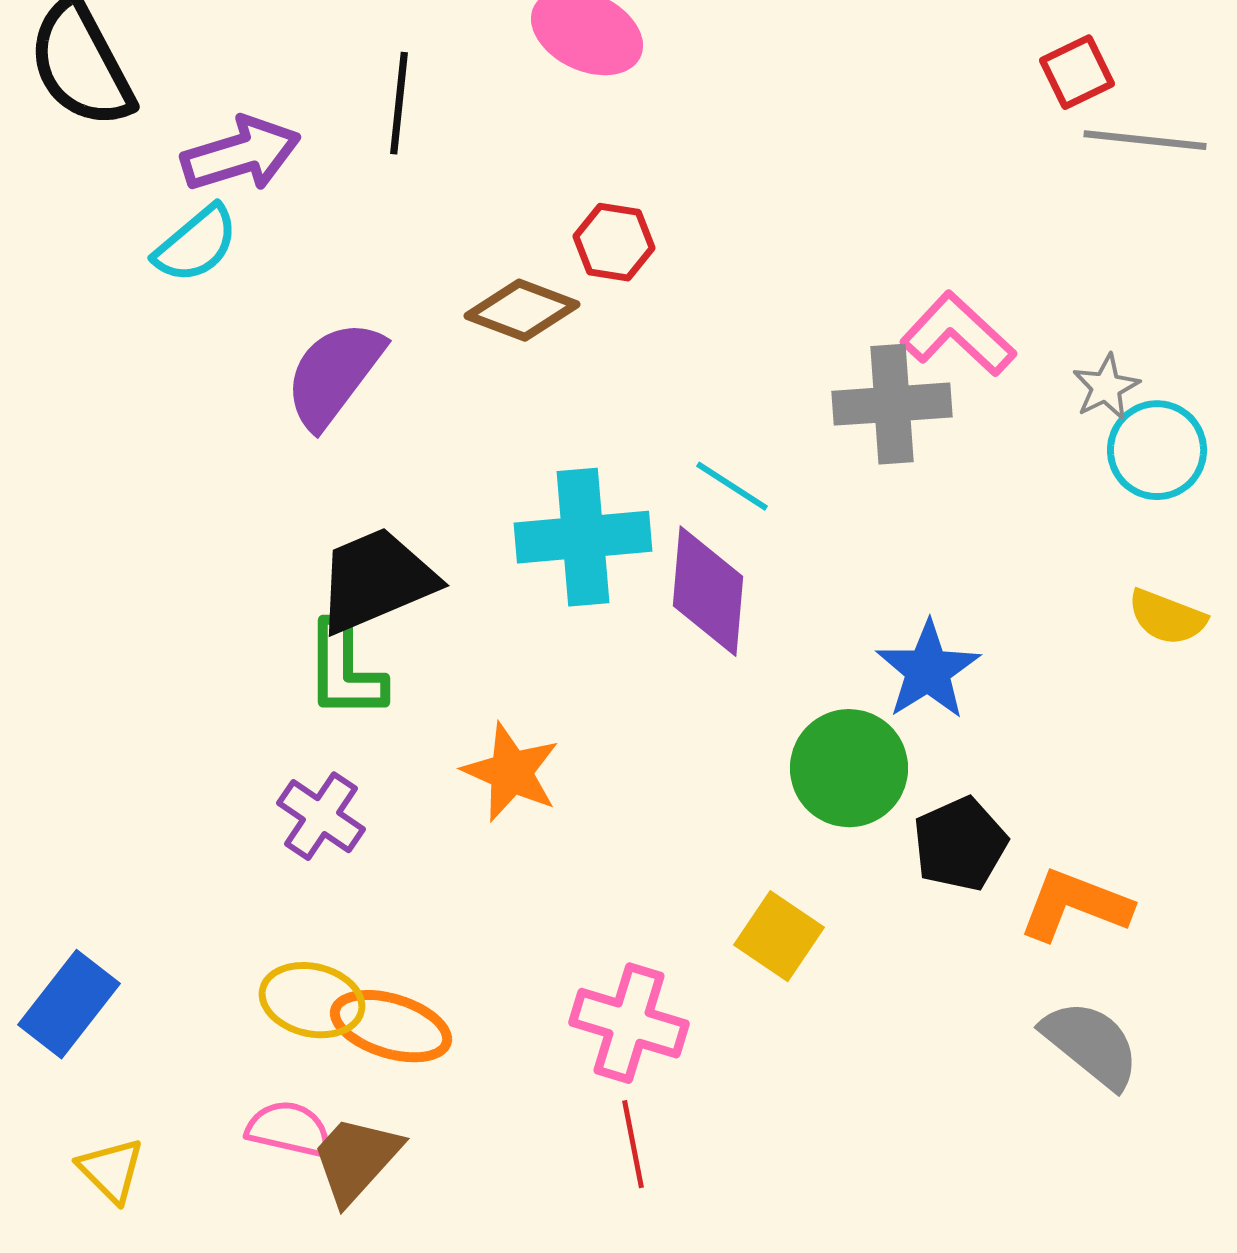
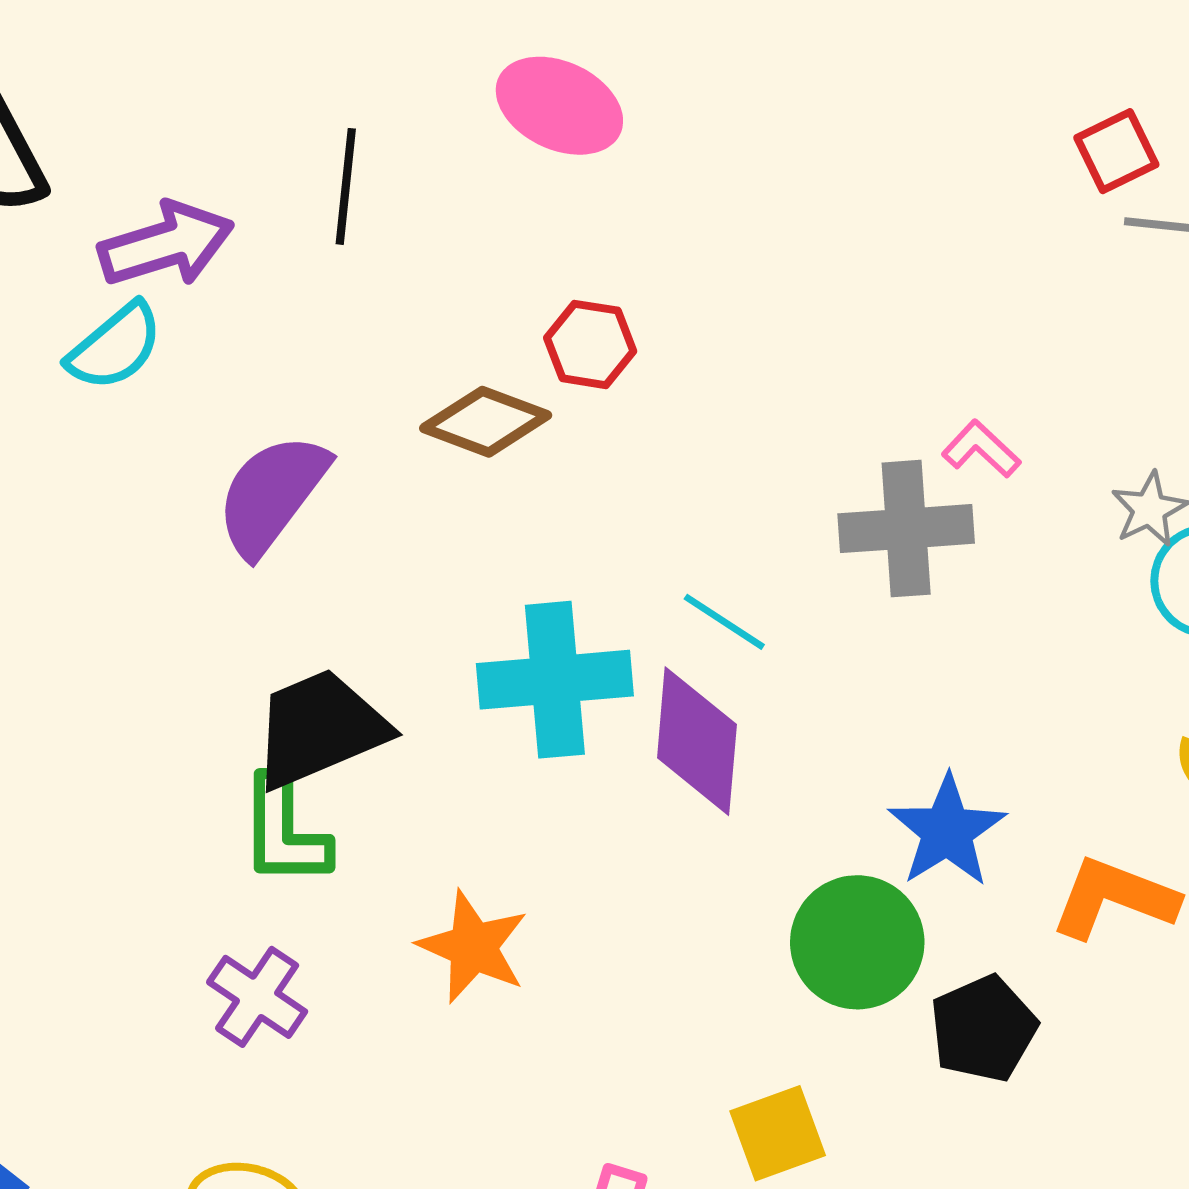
pink L-shape: (958, 334) -> (981, 449), size x0.6
orange L-shape: (1075, 905) -> (1114, 898), moved
yellow square: (779, 936) -> (778, 1133), turned 36

